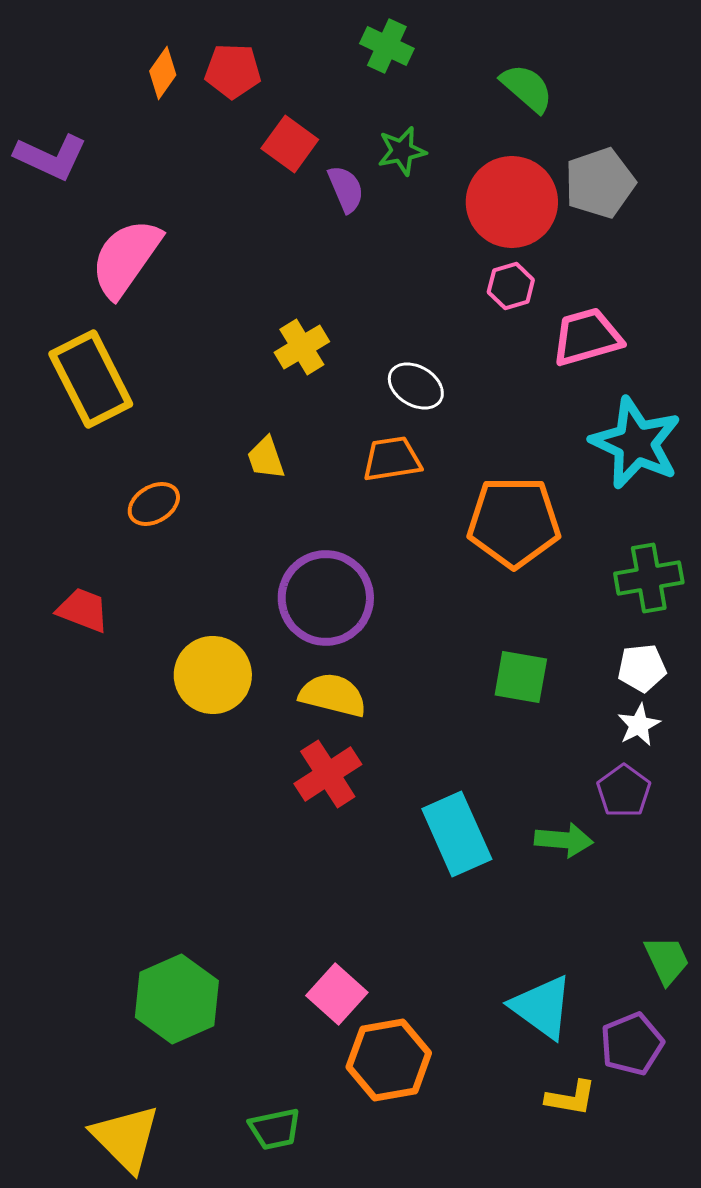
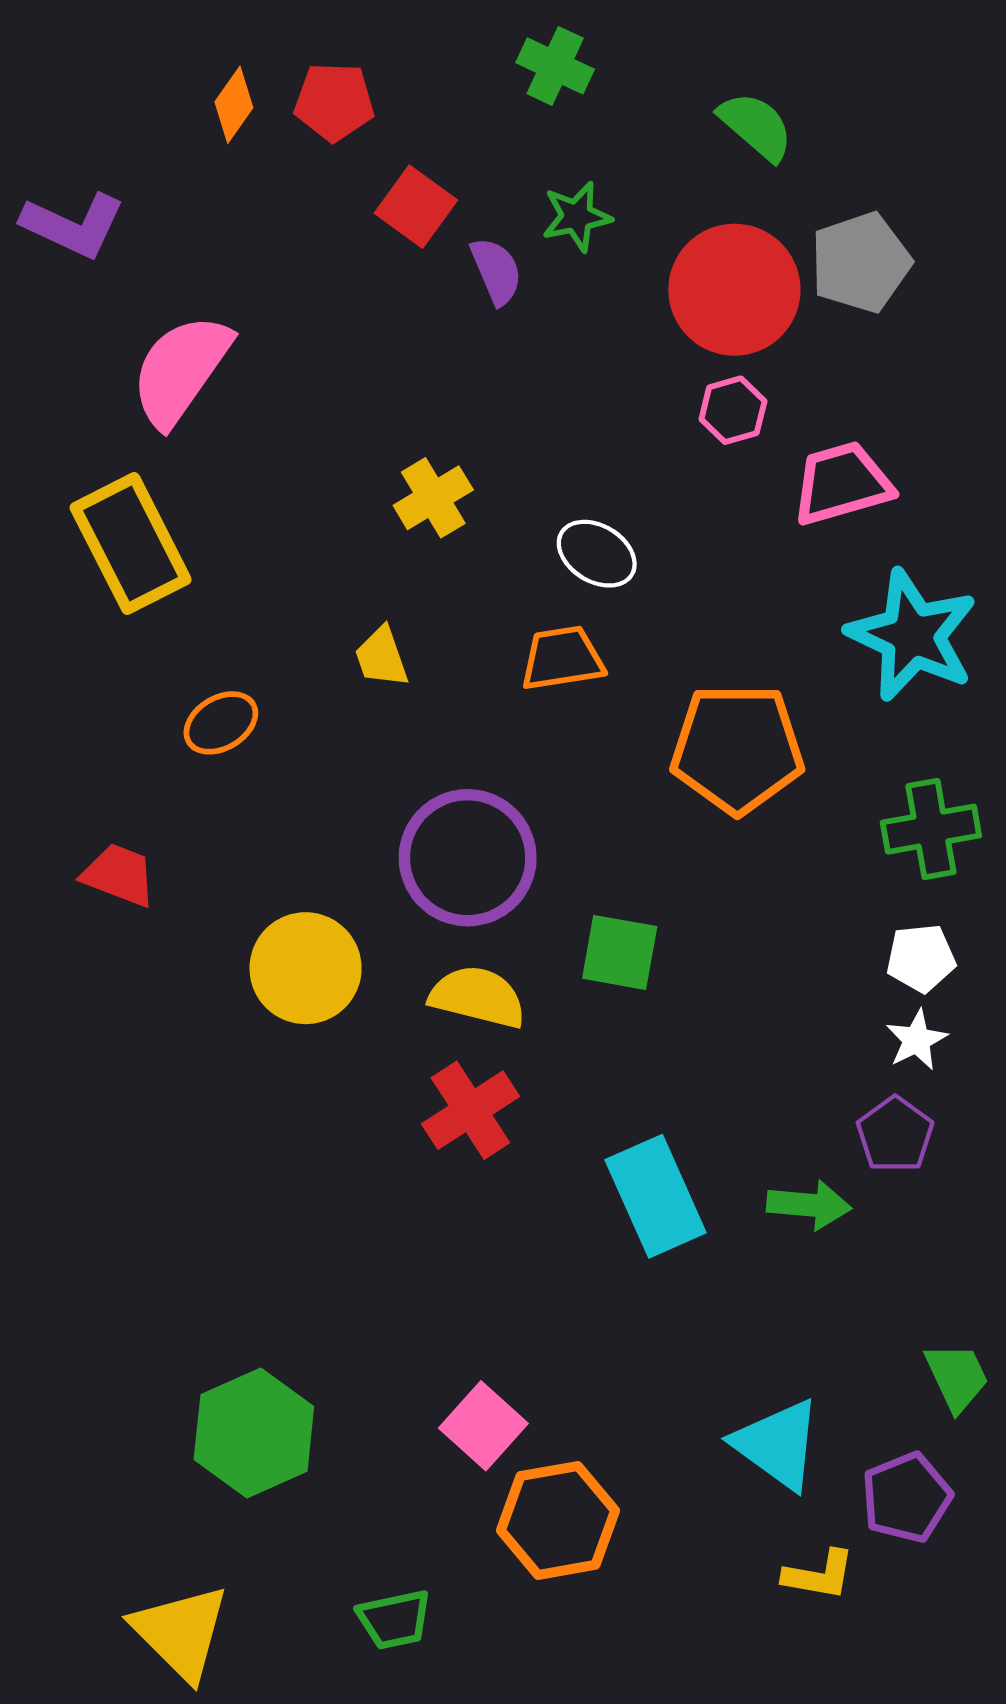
green square: (521, 677) -> (620, 952), moved

